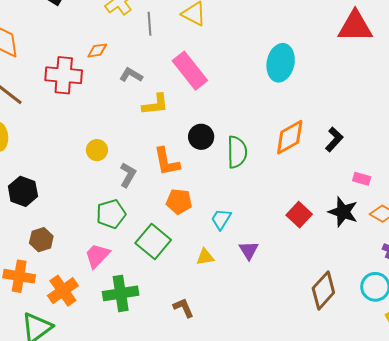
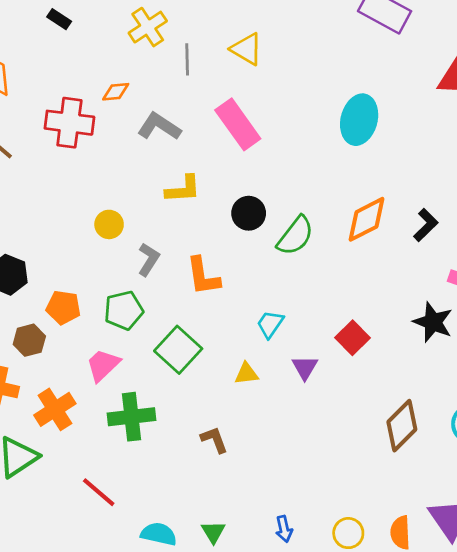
gray L-shape: (131, 75) -> (159, 127), size x1.4
yellow L-shape: (155, 105) -> (183, 189), moved
green semicircle: (237, 152) -> (295, 236), turned 36
orange L-shape: (167, 162) -> (203, 276), moved
orange pentagon: (179, 202) -> (63, 307), moved
red square: (299, 215) -> (352, 338), moved

